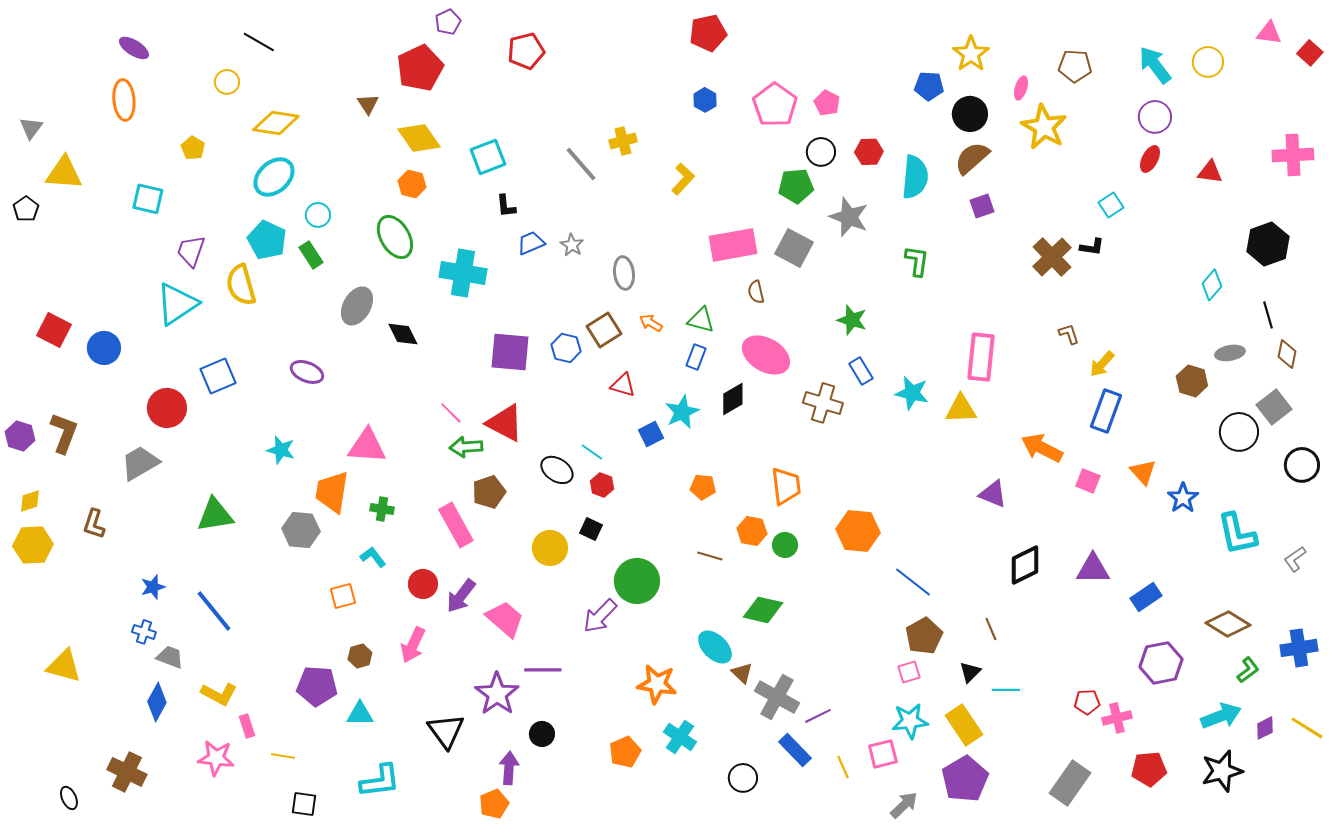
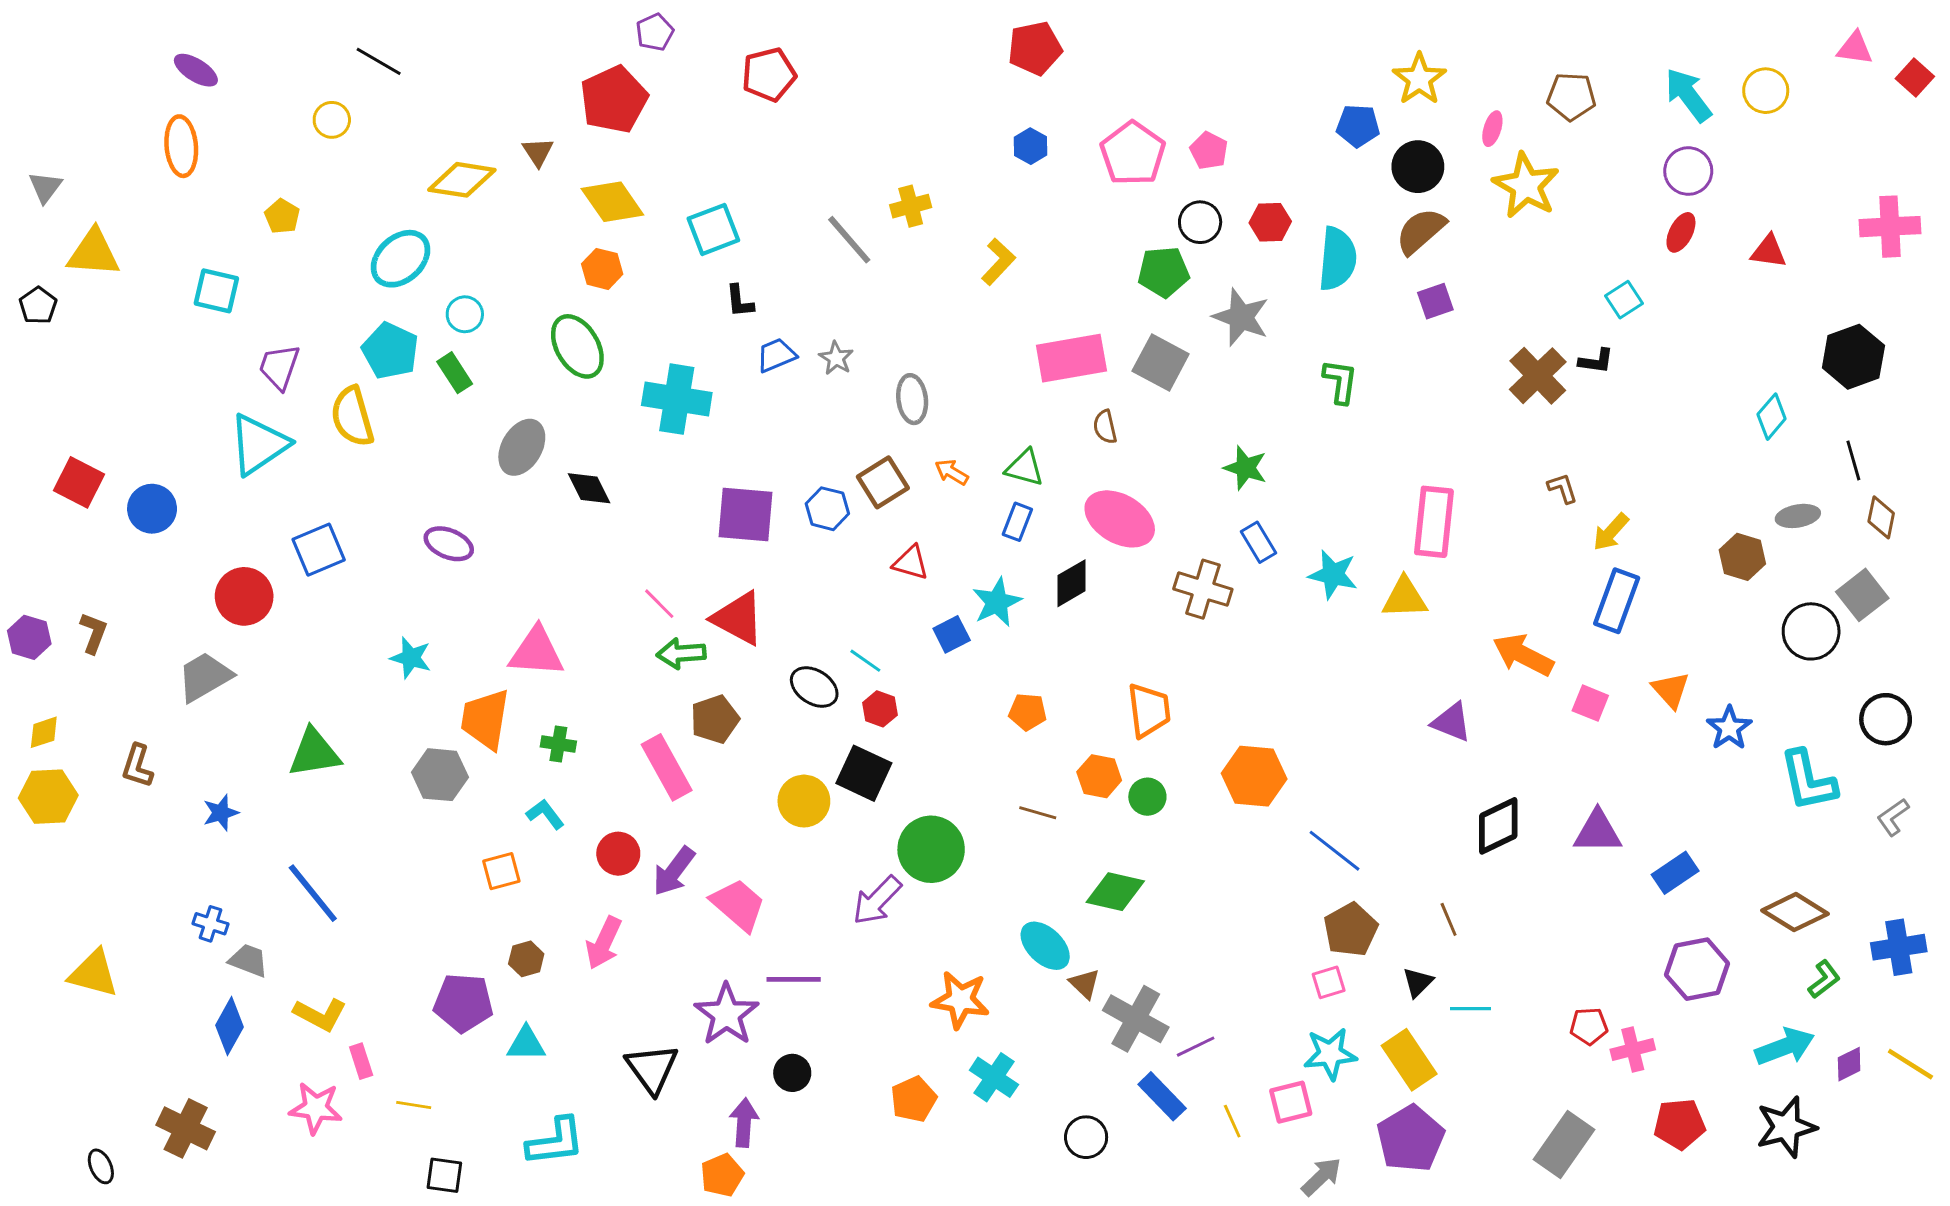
yellow diamond: (276, 123) -> (462, 180), moved
brown L-shape: (64, 433) -> (94, 633), size x0.7
black circle: (1302, 465) -> (1886, 719), moved
black square: (591, 529) -> (864, 773), size x1.6
blue star: (153, 587) -> (221, 813), moved

